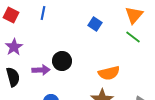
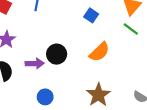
orange semicircle: (109, 73) -> (99, 52), moved, turned -30

